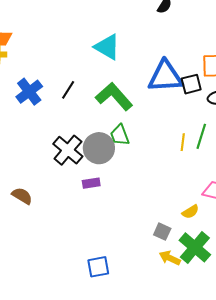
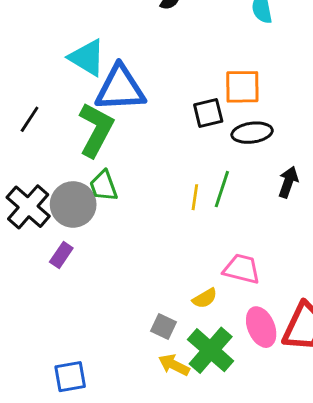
blue triangle: (165, 77) -> (120, 88), moved
green L-shape: (114, 97) -> (96, 130), turned 69
purple rectangle: (91, 183) -> (61, 255), turned -48

